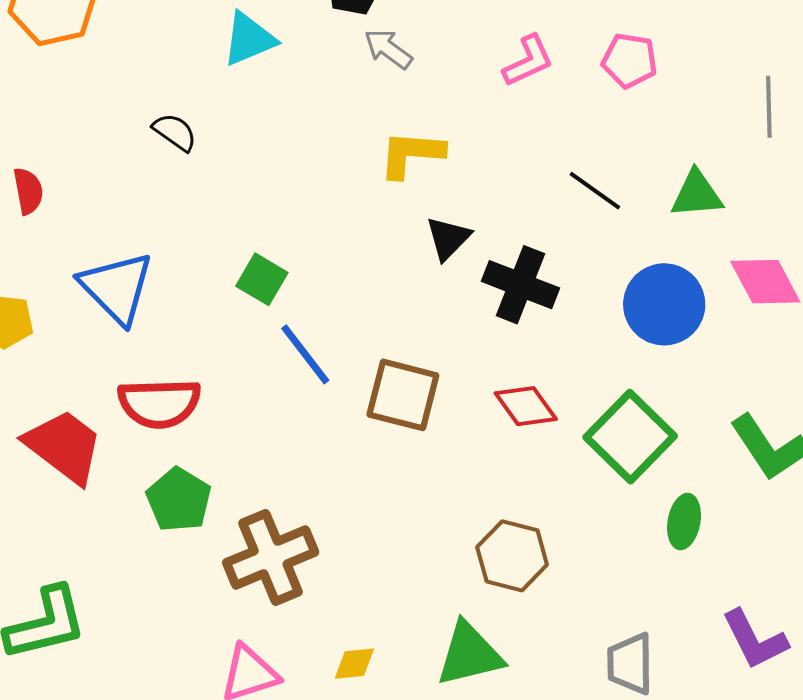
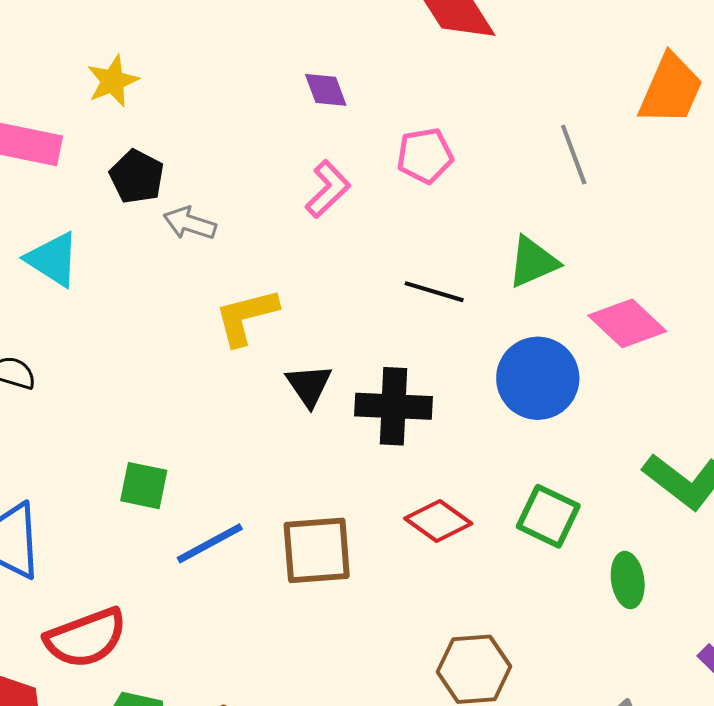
cyan triangle: (249, 39) -> (53, 259), turned -46
blue line: (305, 354) -> (210, 543), turned -62
green square: (630, 437) -> (548, 516), size x0.7

